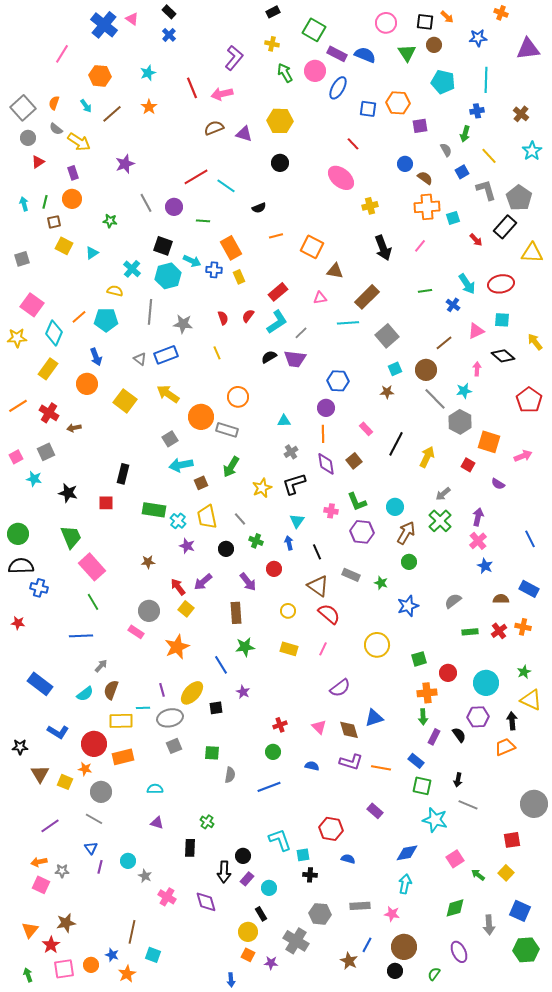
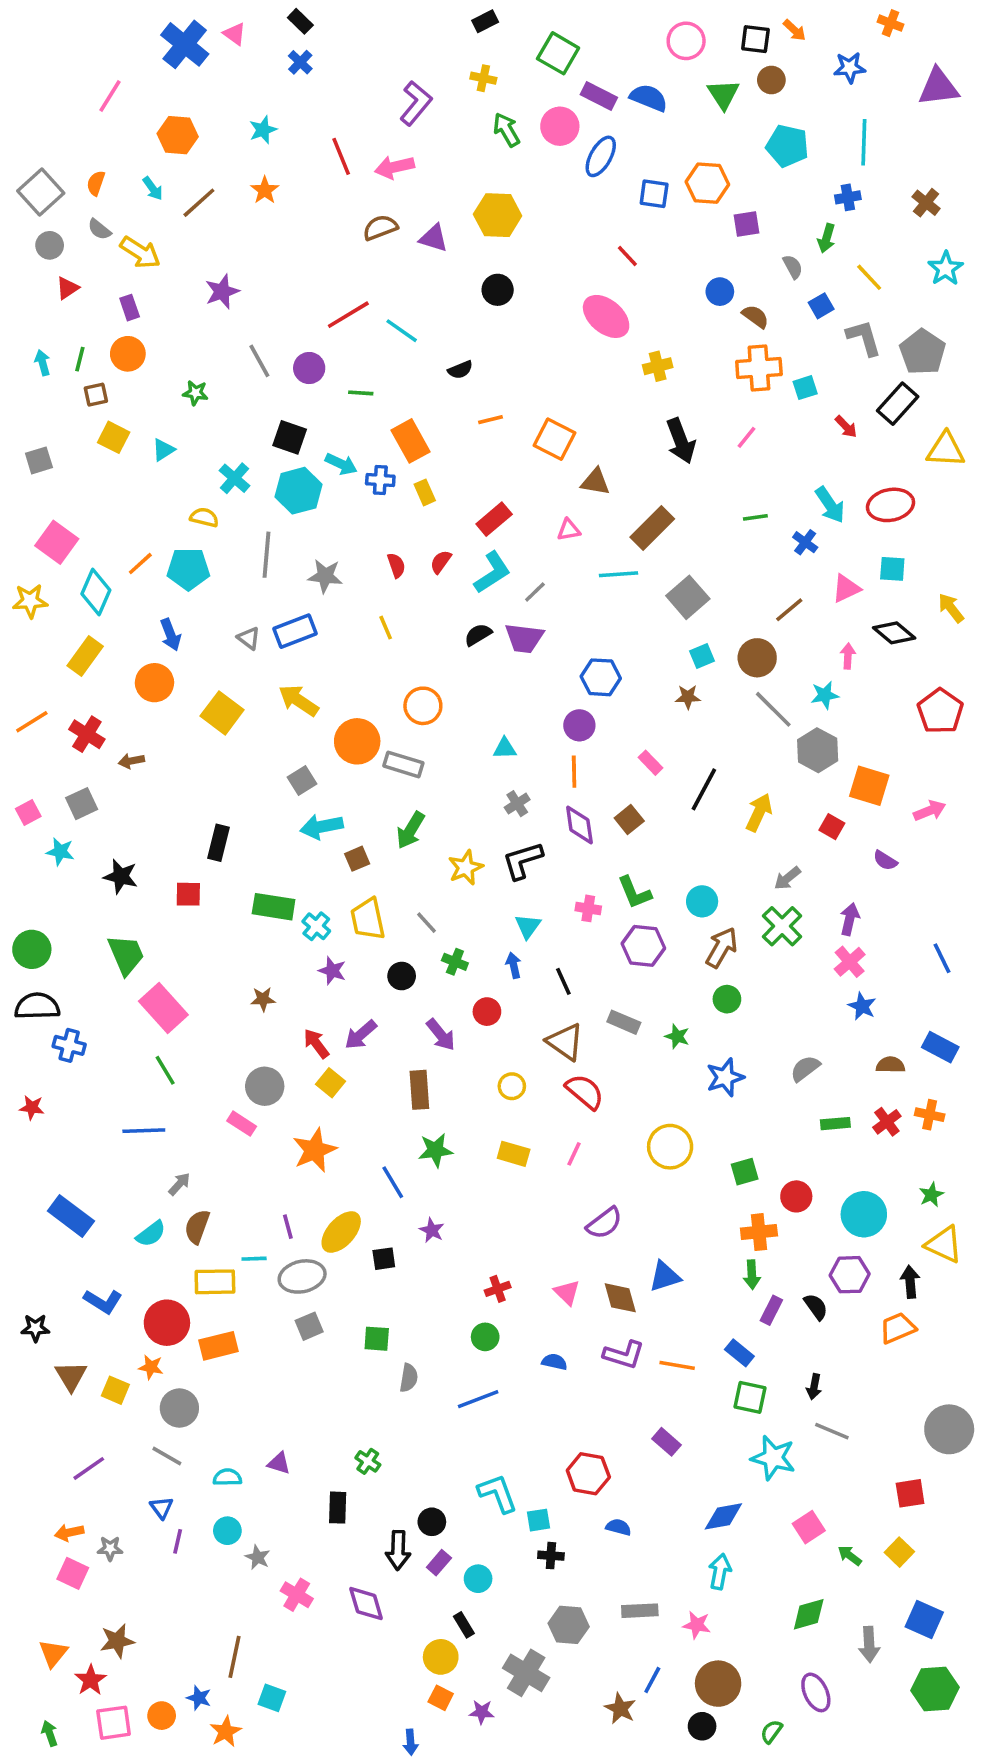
cyan semicircle: (155, 789) -> (227, 1477), moved

